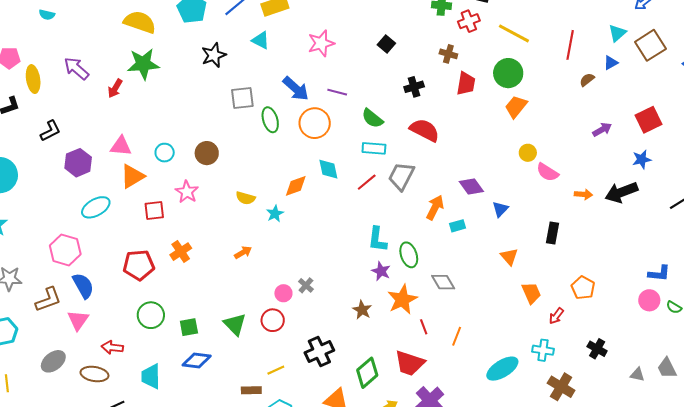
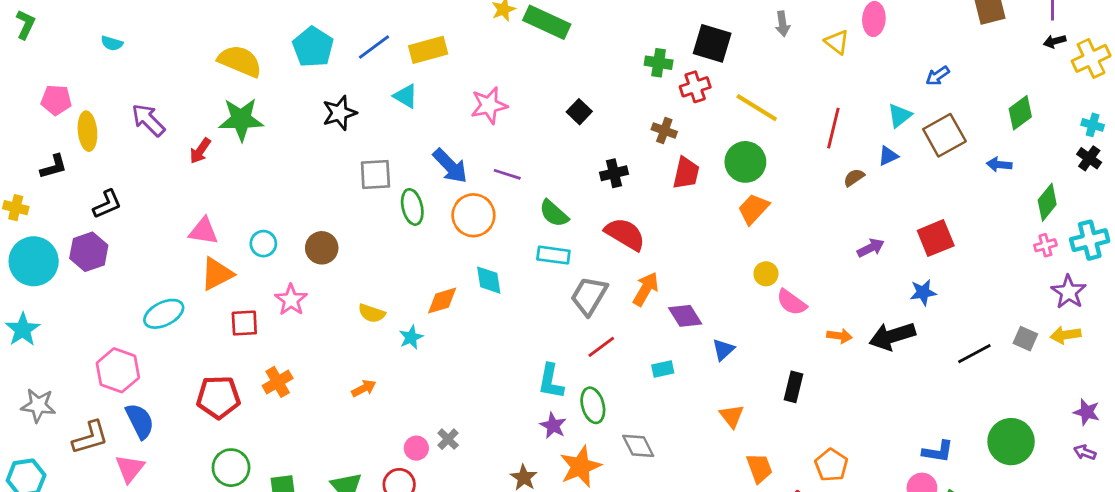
purple hexagon: (78, 163) -> (89, 252), moved
red line: (367, 182) -> (601, 347), moved
orange arrow: (435, 208) -> (646, 289), moved

